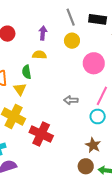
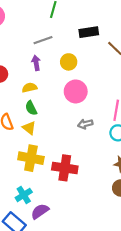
gray line: (71, 17) -> (43, 40), moved, turned -72
yellow semicircle: (39, 55) -> (29, 88), moved
pink circle: (94, 63) -> (76, 91), moved

